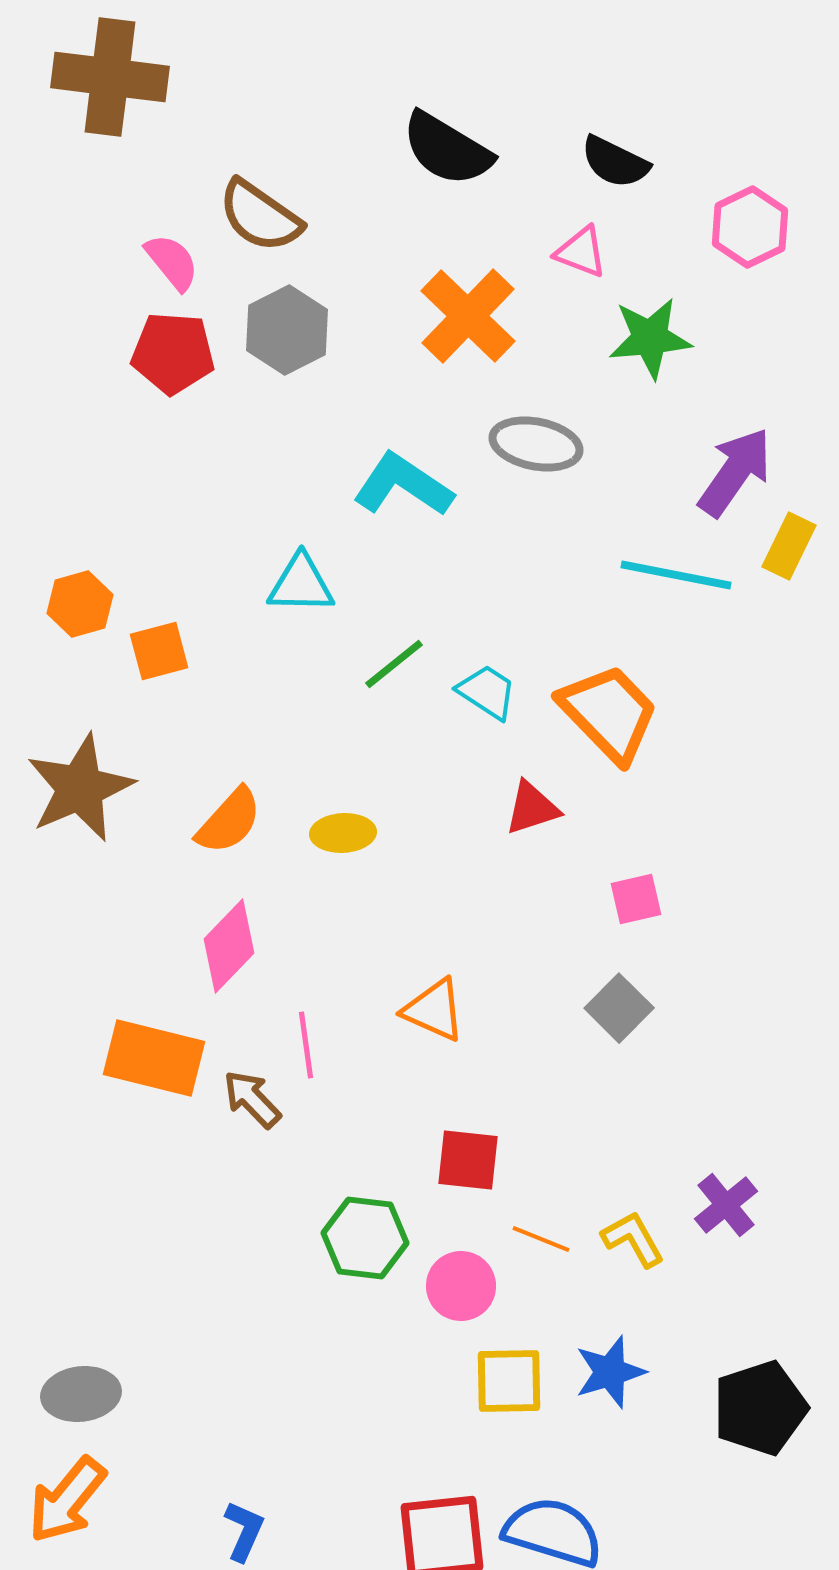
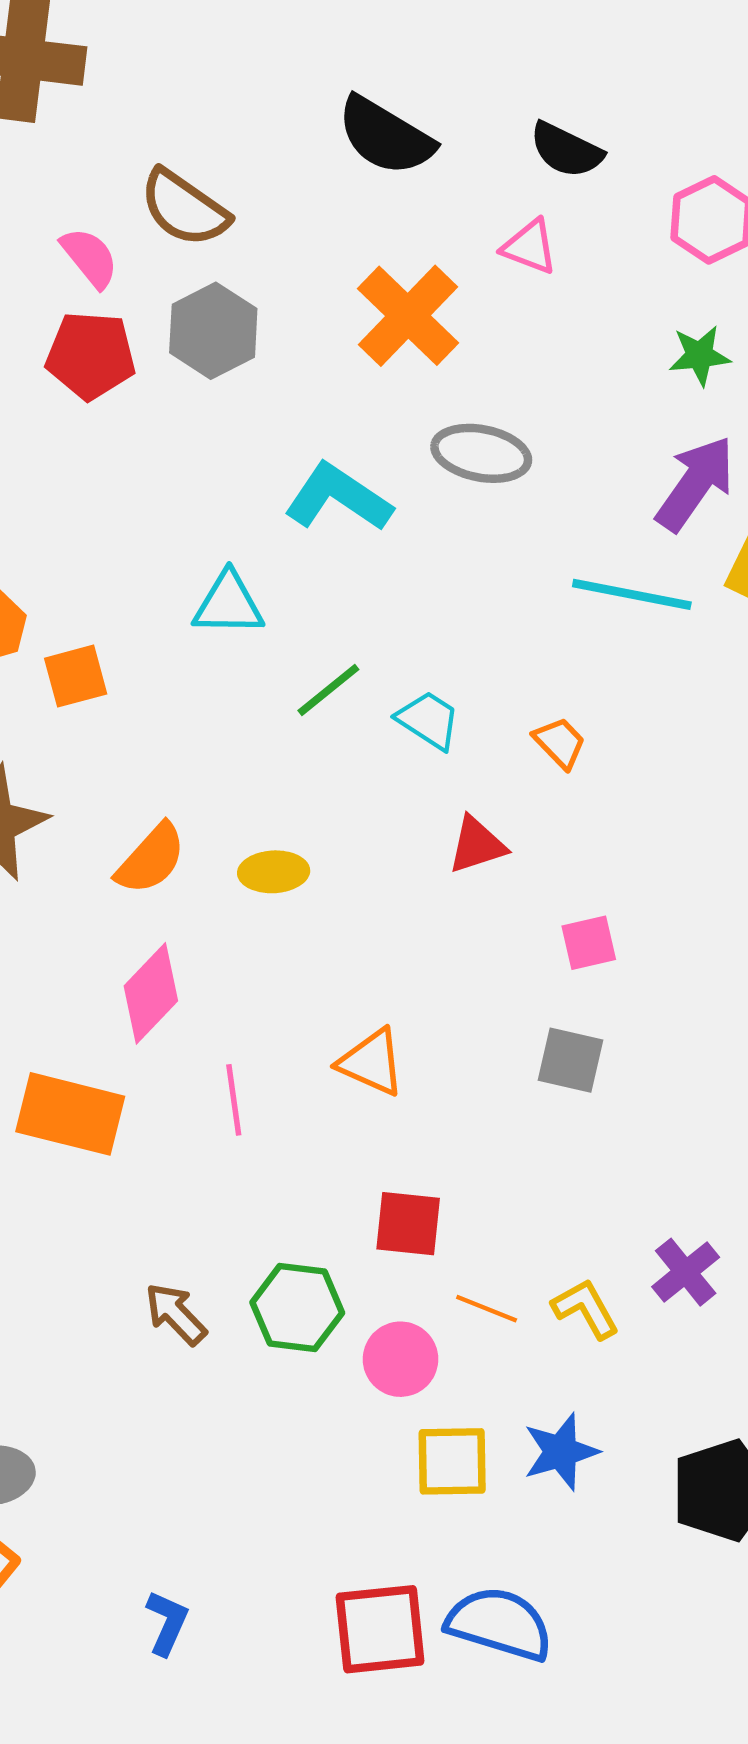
green star: (650, 338) -> (700, 355), moved, size x0.7
orange trapezoid: (609, 713) -> (560, 743), size x0.5
gray square: (619, 1008) -> (570, 1060), turned -32
brown arrow: (252, 1099) -> (176, 1314), moved

